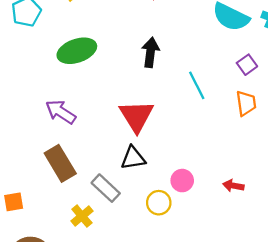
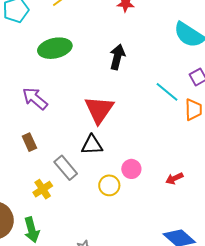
cyan line: (197, 85) -> (167, 92), moved, turned -30
brown rectangle: (60, 163) -> (29, 142), size x0.6
red arrow: (233, 186) -> (174, 178), turned -42

